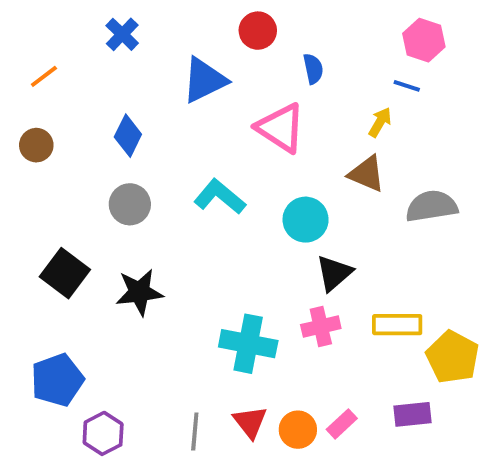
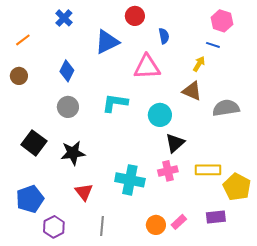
pink triangle: (281, 128) -> (147, 67), turned -36
cyan L-shape: (220, 197) -> (115, 103), turned -32
red triangle: (250, 422) -> (84, 192), moved

